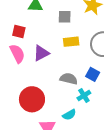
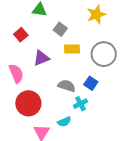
gray square: (65, 17) -> (60, 29), moved, turned 32
red square: (19, 32) -> (21, 35), turned 32
pink semicircle: (17, 54) -> (16, 73), moved

